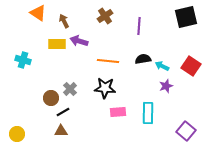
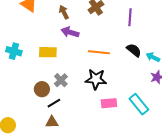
brown arrow: (64, 21) -> (64, 12), moved
yellow rectangle: (57, 44) -> (48, 52), moved
black semicircle: (143, 59) -> (134, 50), turned 49
cyan rectangle: (148, 113) -> (139, 104), turned -40

